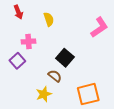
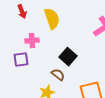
yellow semicircle: (49, 19) -> (52, 19), size x1.5
purple square: (17, 61) -> (21, 60), turned 35

